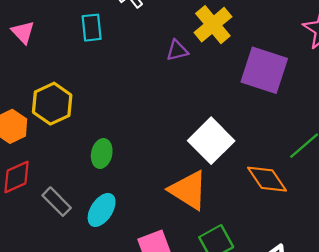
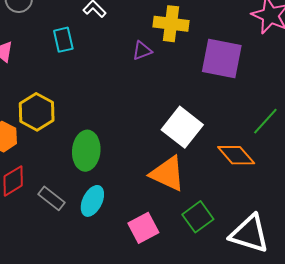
yellow cross: (213, 25) -> (171, 24), turned -36
green ellipse: (102, 153) -> (86, 151), size x1.5

